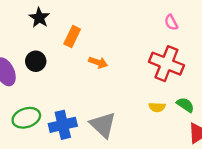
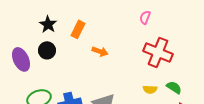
black star: (39, 18) -> (48, 24), moved
pink semicircle: (171, 22) -> (145, 17), moved, turned 48

